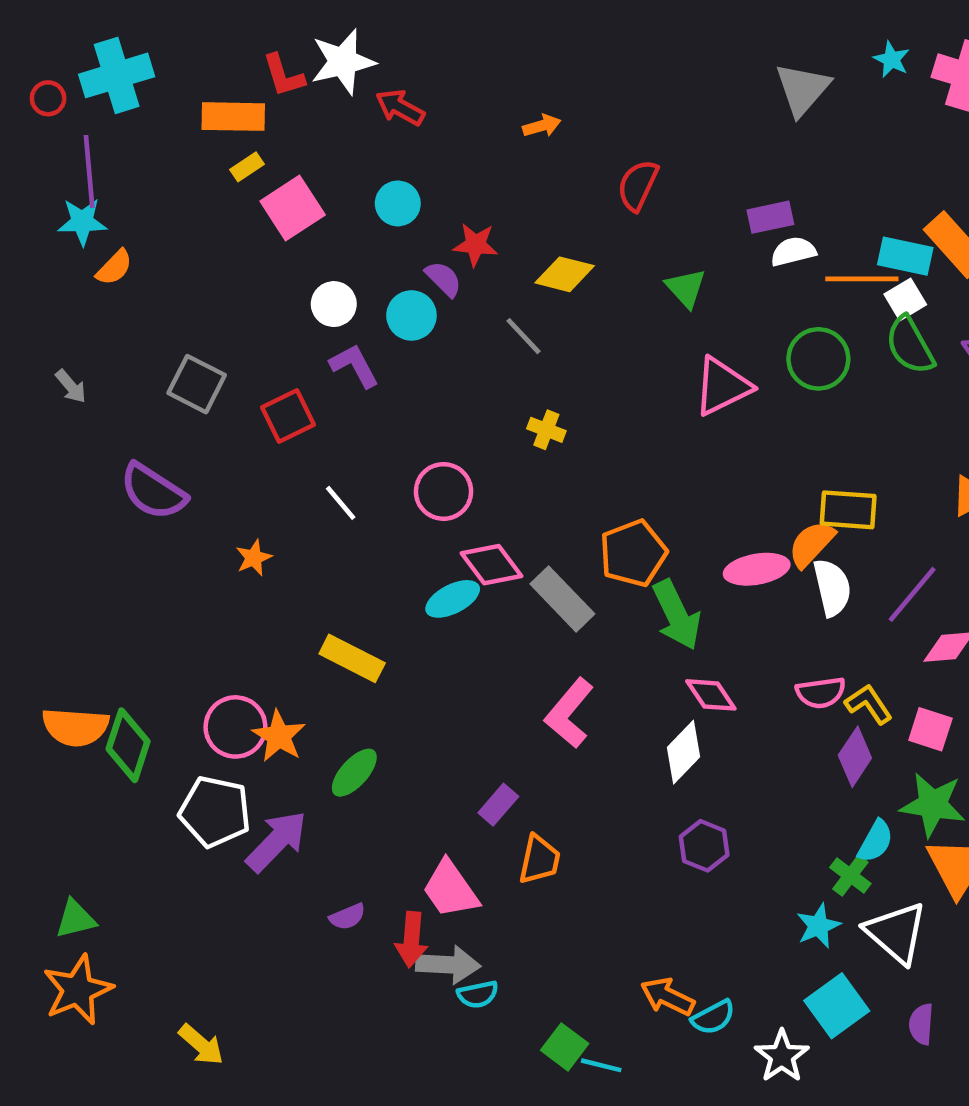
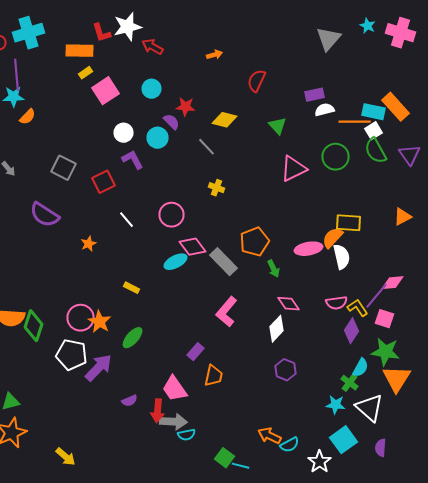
purple line: (912, 594) -> (376, 296), moved
green arrow: (677, 615) -> (274, 269), size x0.6
yellow rectangle: (352, 658) -> (132, 288), size x0.6
cyan star: (818, 926) -> (336, 405), turned 30

